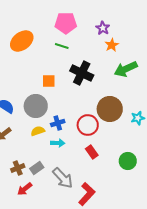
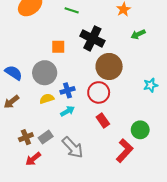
green arrow: (126, 69) -> (138, 34), size x0.6
brown circle: (110, 109) -> (109, 66), moved
cyan arrow: (58, 143) -> (67, 111), turned -32
red L-shape: (87, 194) -> (125, 151), moved

